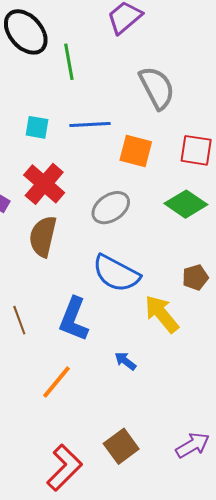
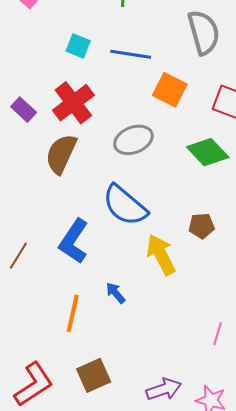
brown line: (19, 320) -> (18, 256), moved, turned 40
orange line: (56, 382) -> (73, 313), moved, turned -39

